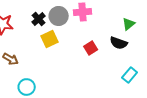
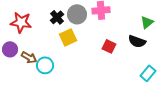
red square: (91, 48) -> (109, 46), turned -32
cyan circle: (27, 87) -> (45, 65), moved

